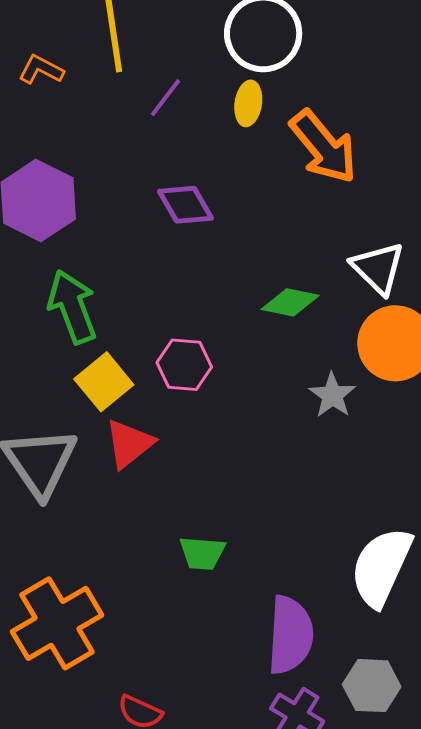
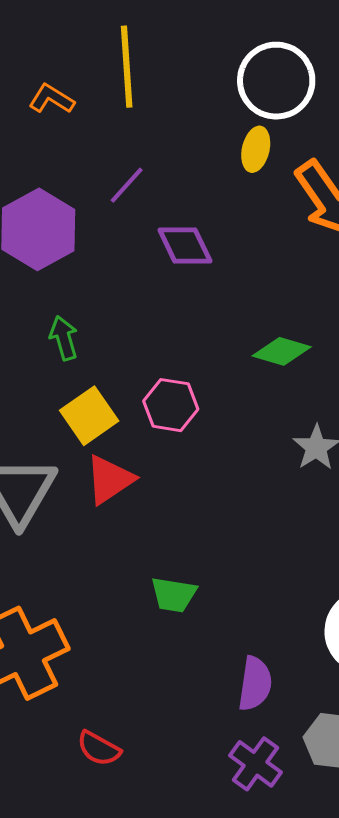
purple line: (165, 98) -> (127, 185), moved
green arrow: (72, 307) -> (64, 338), size x0.6
purple semicircle: (290, 635) -> (255, 684), size x0.7

